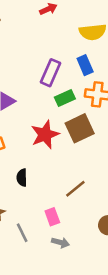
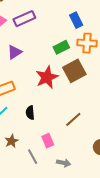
purple rectangle: (51, 73) -> (24, 19), moved, turned 45
pink rectangle: (52, 217) -> (48, 141), moved

